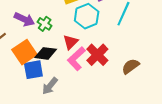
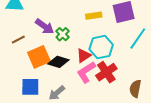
cyan hexagon: (87, 16) -> (101, 47), moved
brown semicircle: (131, 66) -> (135, 89), turned -54
blue square: (33, 70) -> (30, 87), moved

